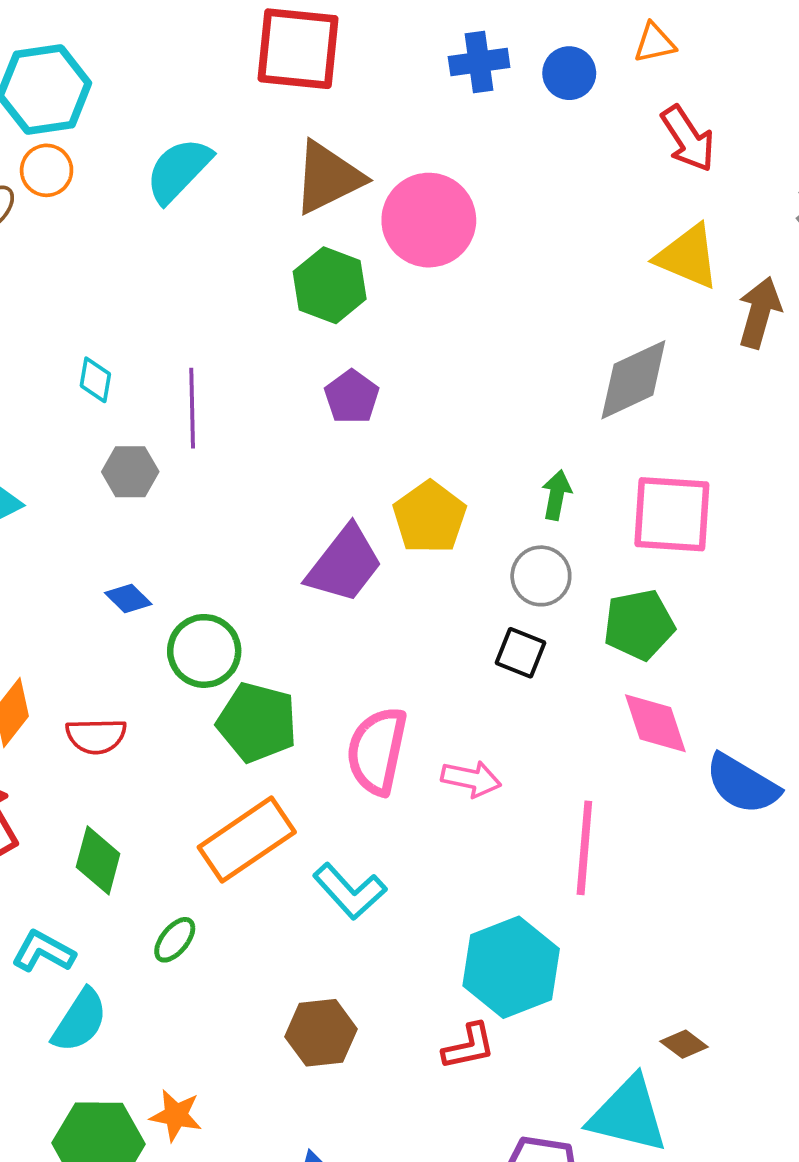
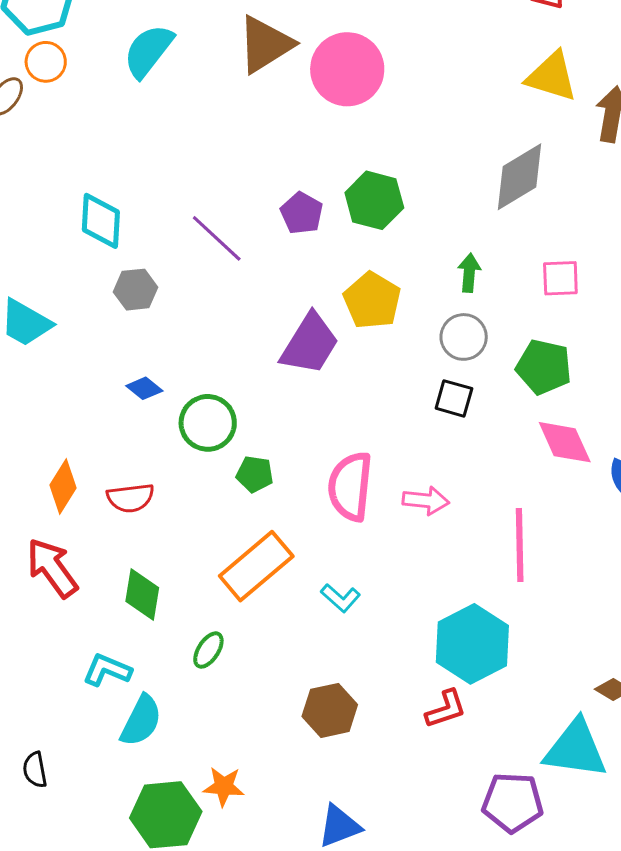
green hexagon: (330, 285) -> (374, 200), moved
cyan diamond: (95, 380) -> (101, 221), size x1.6
purple line: (192, 408) -> (217, 238), moved, turned -40
pink square: (672, 514) -> (560, 278), size x0.6
green pentagon: (639, 625) -> (544, 367), turned 30
green pentagon: (257, 722) -> (255, 474), size x0.6
cyan L-shape: (350, 891) -> (341, 598), size x0.7

